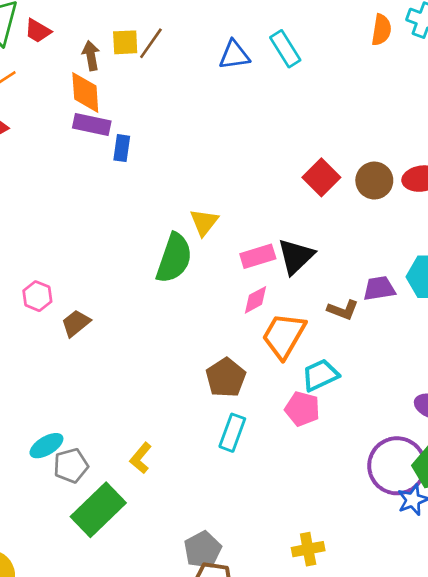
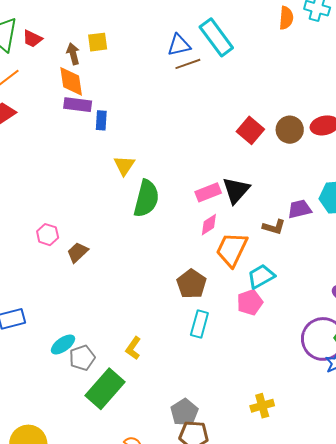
brown line: (151, 43) -> (188, 64), moved, turned 40
cyan rectangle: (285, 49) -> (216, 37), size x1.4
yellow triangle: (204, 222) -> (124, 165), moved
pink pentagon: (302, 409) -> (250, 302), turned -30

